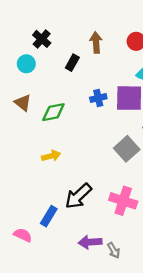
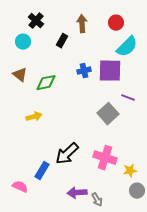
yellow arrow: (51, 156) -> (34, 117), moved

